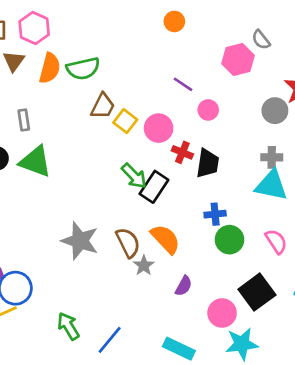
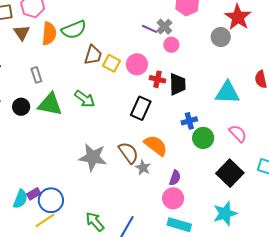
gray cross: (272, 157) -> (164, 27), moved, turned -35
green arrow: (134, 176) -> (85, 99), moved
pink circle: (222, 313) -> (173, 198), moved

